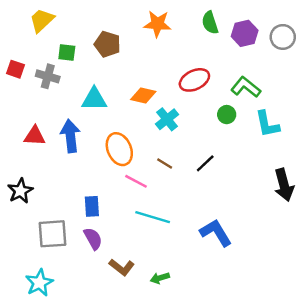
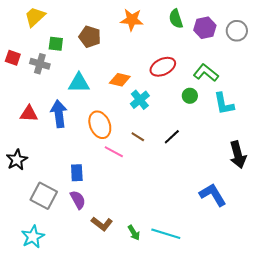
cyan line: (153, 217) -> (166, 234), moved
blue L-shape: (216, 233) -> (213, 195), moved
gray square: (52, 234) -> (44, 196), turned 32
green arrow: (160, 278) -> (134, 233), turned -105

